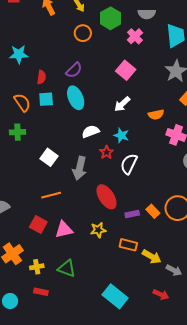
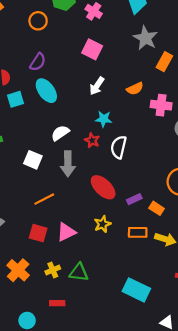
white semicircle: (91, 132) -> (60, 133), moved
orange rectangle: (153, 211) -> (157, 208), moved
yellow cross: (37, 267) -> (53, 270), moved

